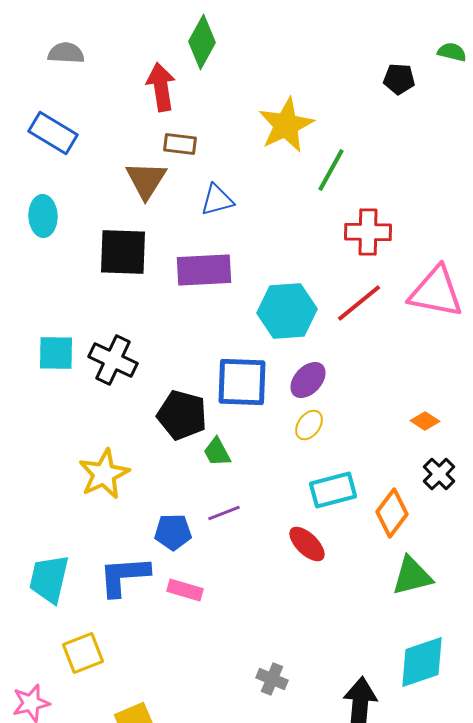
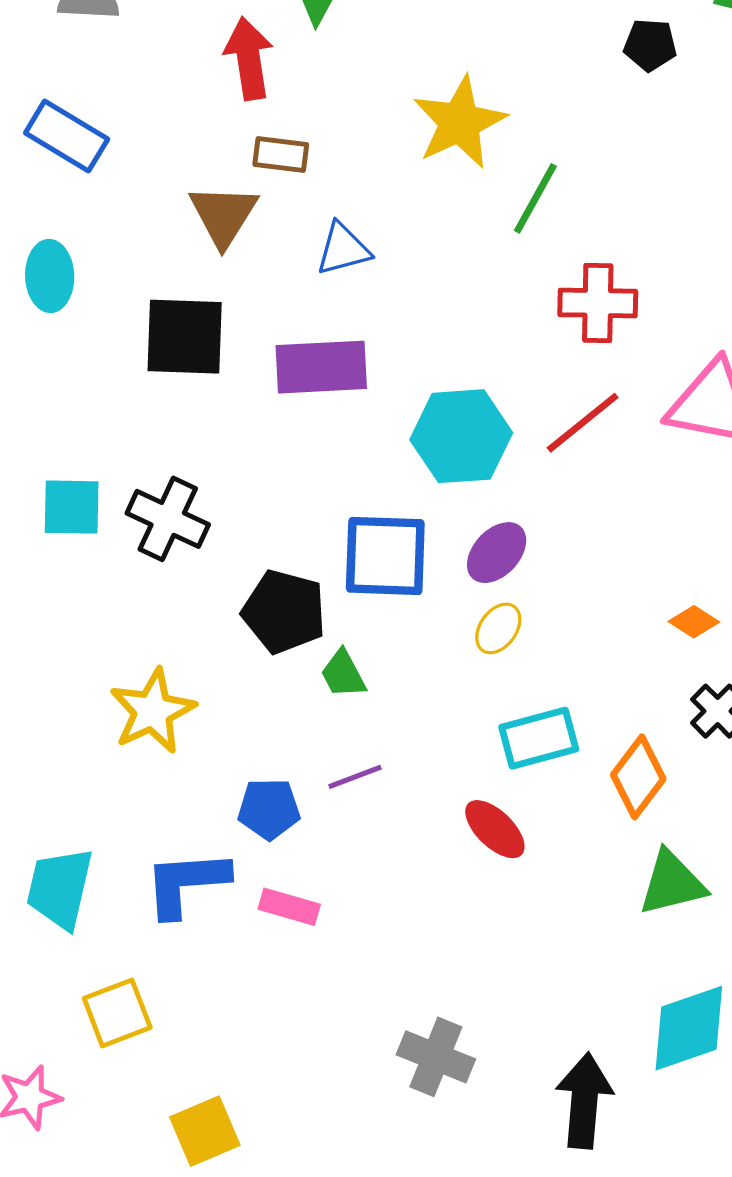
gray cross: (272, 679) -> (436, 1057), size x1.4

